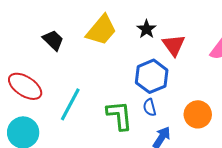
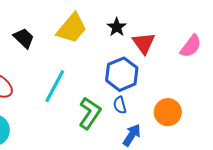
cyan line: (70, 104) -> (55, 86), moved
green L-shape: (119, 115) -> (90, 113), turned 40

